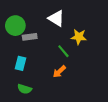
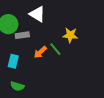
white triangle: (56, 18) -> (37, 14), moved
orange arrow: (59, 72) -> (40, 52), moved

